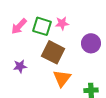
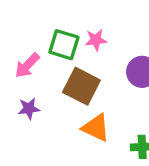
pink arrow: (19, 26) -> (27, 65), moved
orange triangle: (62, 78) -> (96, 128), turned -42

